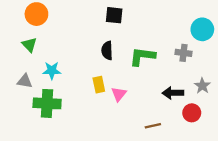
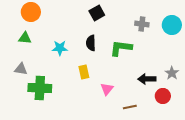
black square: (114, 15) -> (97, 13), turned -35
green triangle: (29, 45) -> (25, 38), turned -40
gray cross: (184, 53) -> (142, 24), moved
cyan star: (52, 70) -> (60, 48), moved
pink triangle: (119, 94) -> (107, 89), moved

